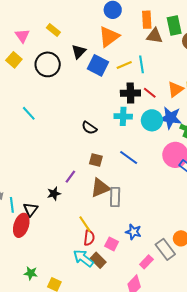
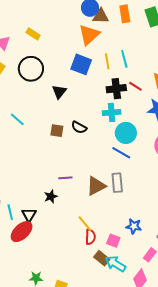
brown triangle: (155, 36) -> (101, 16), moved
black triangle: (79, 52) -> (59, 92), moved
yellow line: (124, 65) -> (107, 61), turned -70
cyan circle: (152, 120) -> (126, 133), moved
brown square: (96, 160) -> (57, 131), moved
purple line: (70, 177) -> (65, 178), turned 56
gray rectangle: (115, 197) -> (117, 183), moved
red ellipse: (21, 225) -> (22, 232), turned 35
cyan arrow: (83, 258) -> (116, 264), moved

